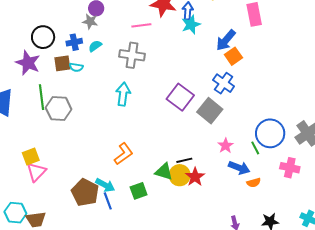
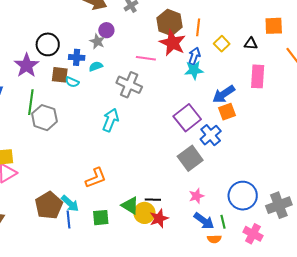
purple square: (180, 97) -> (187, 118), moved
green line: (255, 148) -> (223, 222), moved

